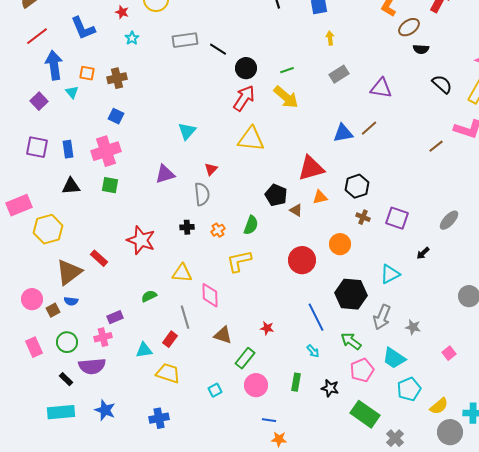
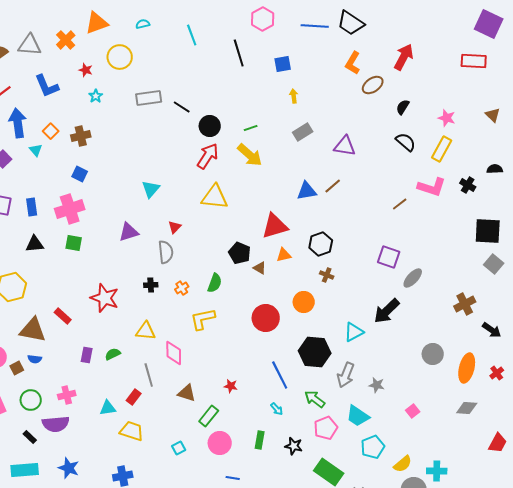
black semicircle: (421, 49) -> (403, 107), moved, turned 119
orange square: (87, 73) -> (51, 131), turned 35
purple square: (397, 218) -> (389, 257), moved
black arrow: (423, 253) -> (387, 311), size x2.0
brown triangle: (69, 272) -> (33, 330), turned 48
purple rectangle: (115, 317) -> (87, 355), moved, turned -56

